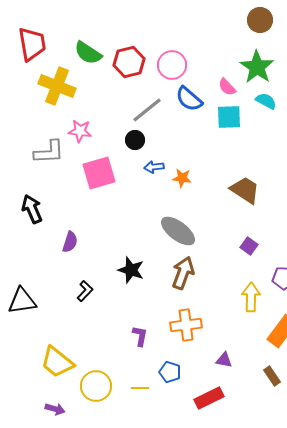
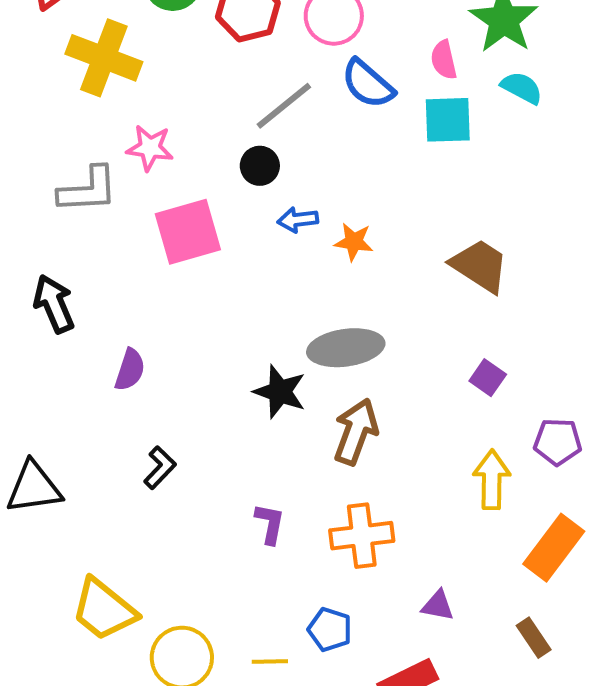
pink semicircle: (227, 87) -> (444, 60), turned 30
gray ellipse: (178, 231) -> (346, 348), turned -45
black star: (131, 270) -> (280, 392), moved
purple L-shape: (140, 336) -> (270, 524), moved

